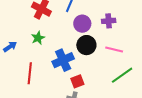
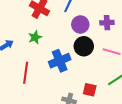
red square: (77, 81) -> (90, 90), moved, turned 32

